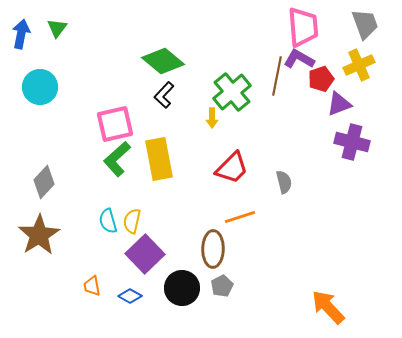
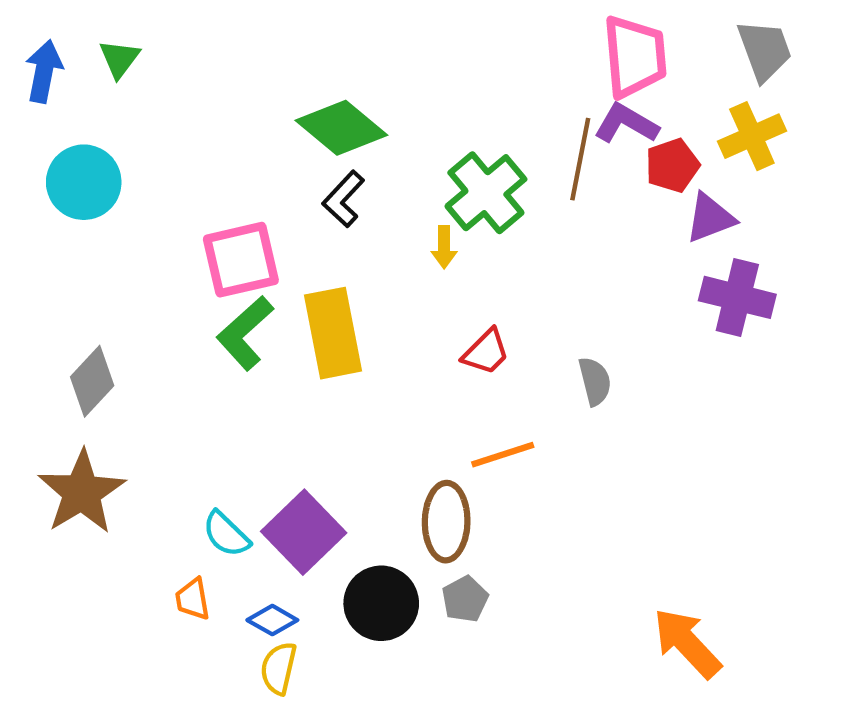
red trapezoid: (232, 168) -> (486, 352), size x0.7
cyan semicircle: (108, 221) -> (226, 534), moved, turned -30
yellow semicircle: (132, 221) -> (279, 668), moved

